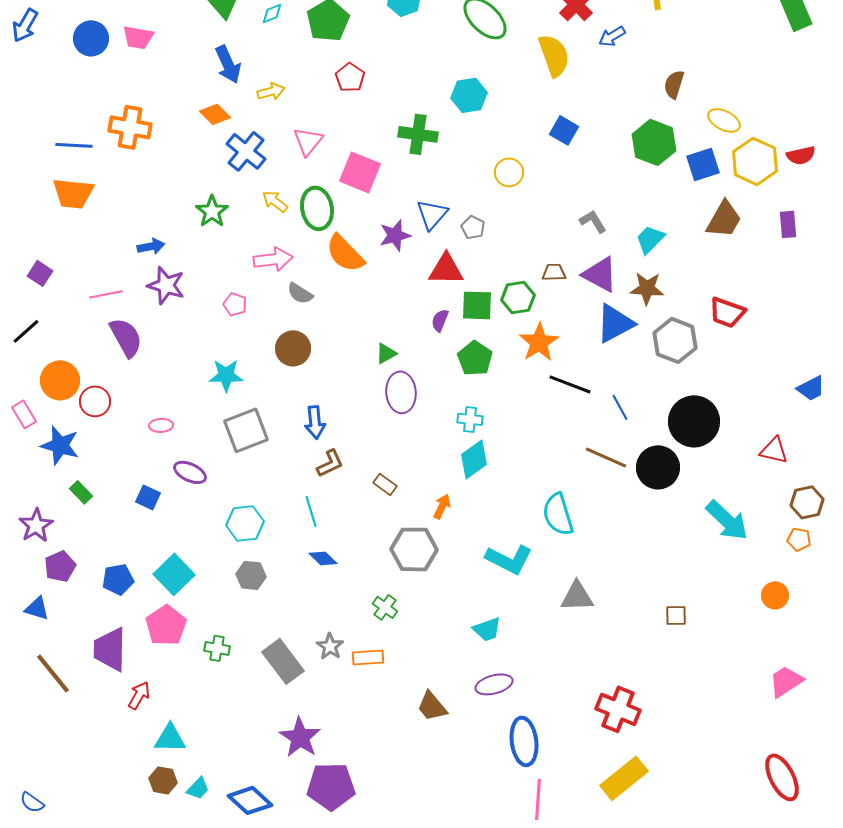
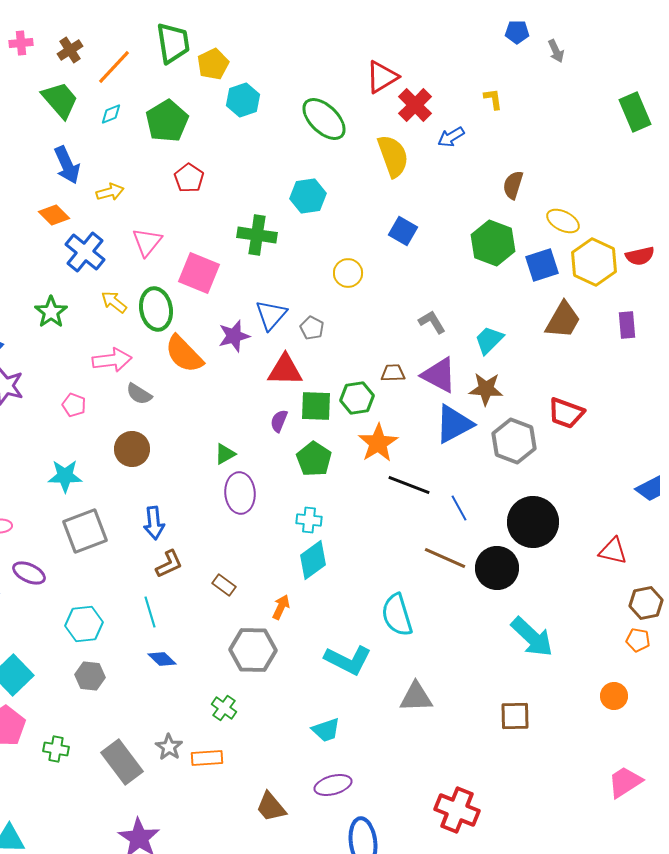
cyan arrow: (727, 520) -> (532, 637), moved
brown square: (676, 615) -> (515, 716), size x1.4

